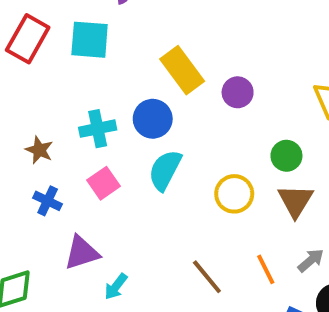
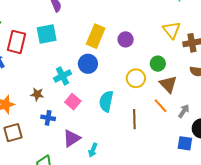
yellow rectangle: (182, 70) -> (96, 36), turned 75
cyan semicircle: (165, 170) -> (106, 101), moved
yellow circle: (234, 194) -> (136, 78), moved
orange line: (266, 269) -> (161, 106), moved
brown line: (207, 277) -> (134, 119), moved, turned 54

